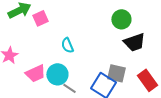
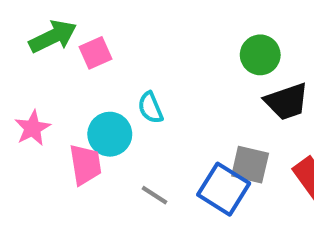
pink trapezoid: (35, 73) -> (85, 165), turned -75
cyan circle: (57, 74) -> (110, 134), moved

